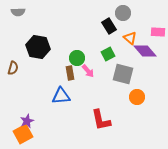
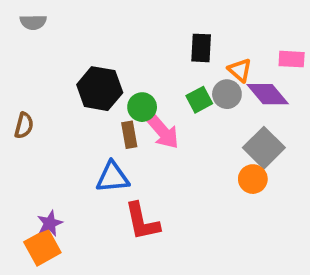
gray circle: (123, 13) -> (227, 94), moved
black rectangle: (109, 26) -> (201, 48), turned 35
black hexagon: (38, 47) -> (100, 89), moved
pink arrow: (88, 71) -> (162, 131), size x1.5
gray square: (123, 74) -> (264, 148), moved, turned 30
red L-shape: (101, 120) -> (142, 221), moved

